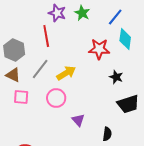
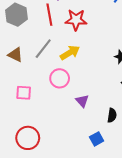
red star: (99, 49) -> (76, 20), moved
gray hexagon: (14, 50) -> (16, 15), moved
pink square: (21, 97) -> (24, 93), moved

